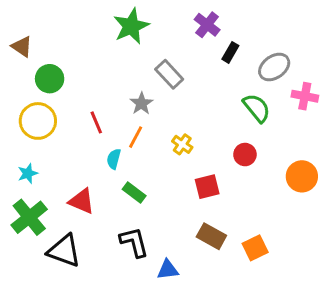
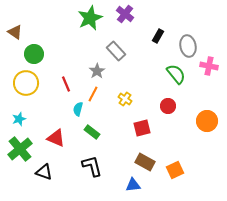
purple cross: (207, 25) -> (125, 14), moved
gray ellipse: (274, 67) -> (188, 46), turned -65
black triangle: (64, 251) -> (44, 172), size x0.7
blue triangle: (168, 270) -> (133, 185), moved

